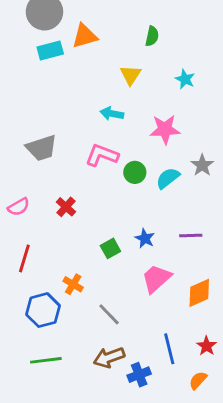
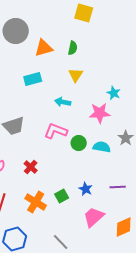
green semicircle: (152, 36) -> (73, 48), moved
cyan rectangle: (50, 50) -> (33, 79), moved
cyan star: (185, 79) -> (114, 93), moved
cyan semicircle: (168, 178) -> (102, 147), turned 48
orange cross: (73, 284) -> (36, 202), moved, size x1.5

